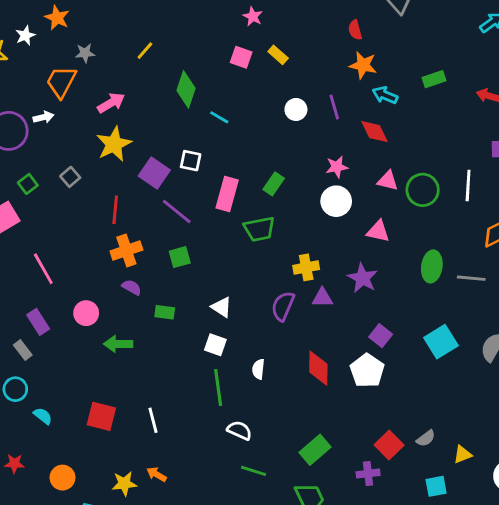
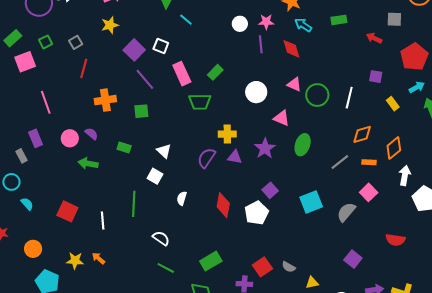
purple line: (334, 107) -> (261, 44), moved
yellow star: (114, 144) -> (110, 25), size x0.7
pink star: (337, 167) -> (266, 22), moved
pink rectangle: (227, 194) -> (182, 74), turned -50
red line: (115, 210) -> (84, 68), moved
green ellipse: (432, 266) -> (303, 145), moved
gray line: (471, 278) -> (340, 162), turned -54
purple semicircle: (132, 287) -> (91, 134), moved
green line: (218, 387) -> (134, 204), moved
gray semicircle: (426, 438) -> (289, 267), turned 56

